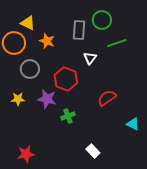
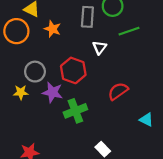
gray circle: (30, 69) -> (35, 72), moved
green cross: (68, 116) -> (75, 111), size x1.5

